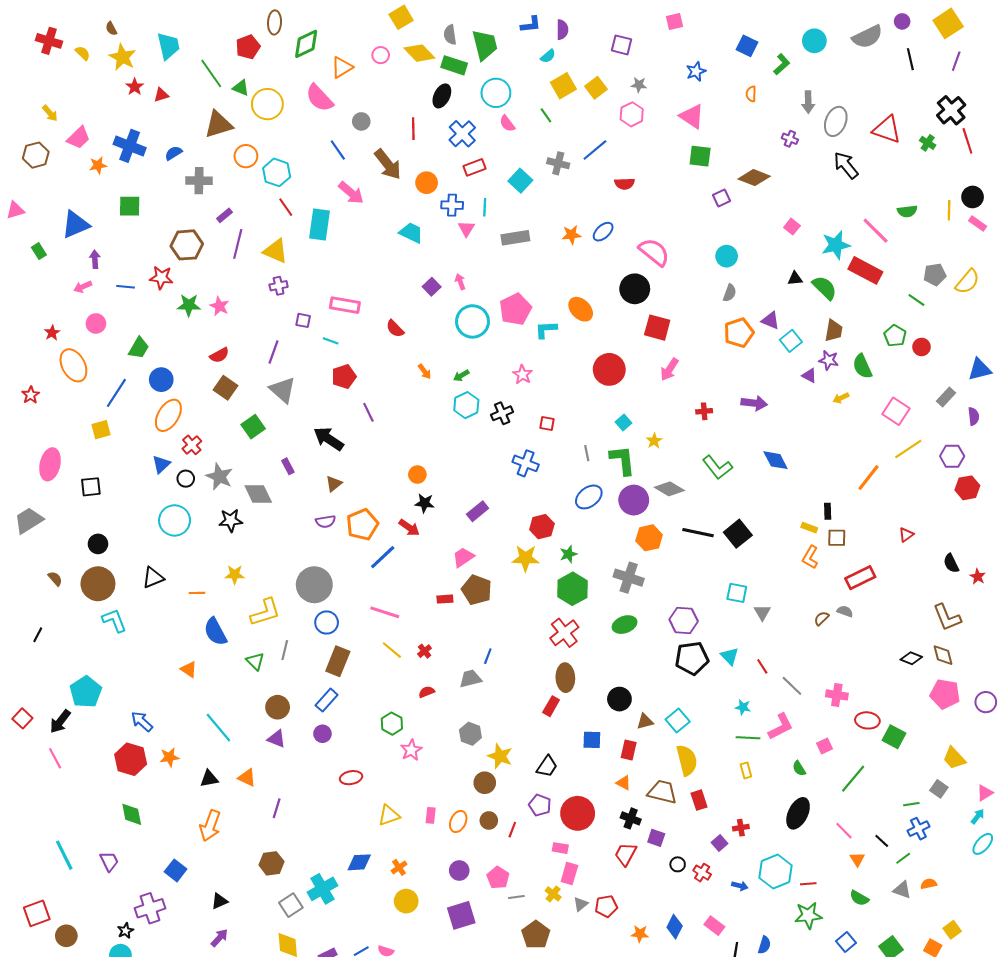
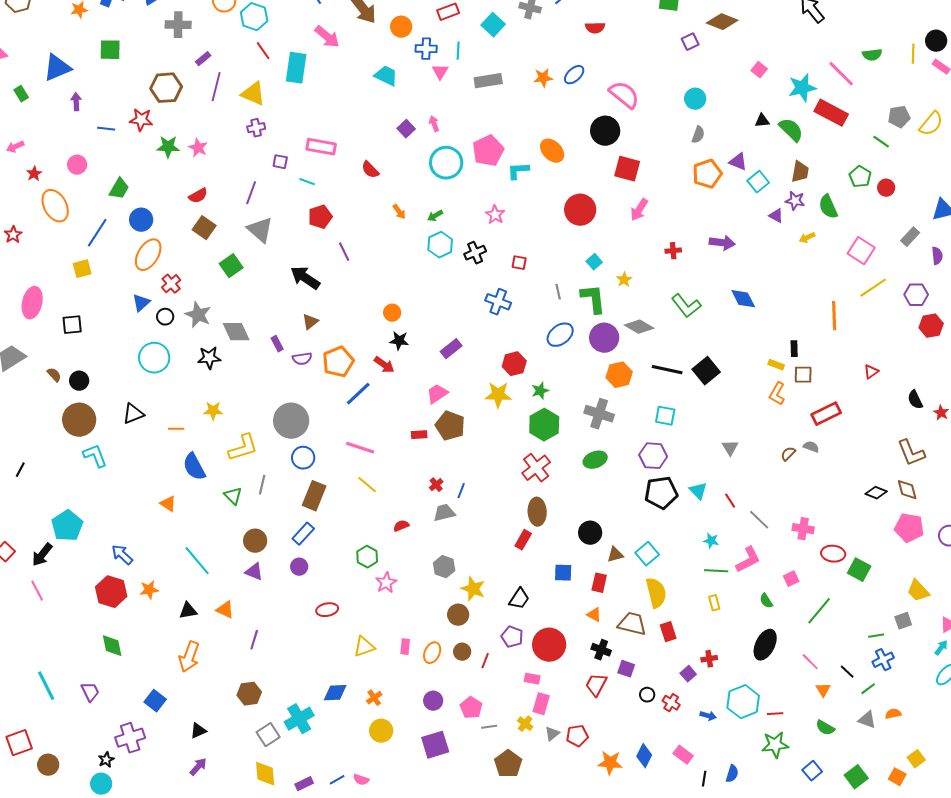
pink arrow: (83, 287) -> (15, 147), moved
purple rectangle: (288, 466) -> (277, 344), moved
orange line: (868, 478) -> (834, 316), turned -40
brown semicircle: (55, 579) -> (54, 375), moved
cyan square: (737, 593) -> (665, 416), moved
red cross: (425, 651) -> (436, 485), moved
gray square: (939, 789) -> (903, 621), turned 36
orange star: (640, 934) -> (610, 763), size x1.4

